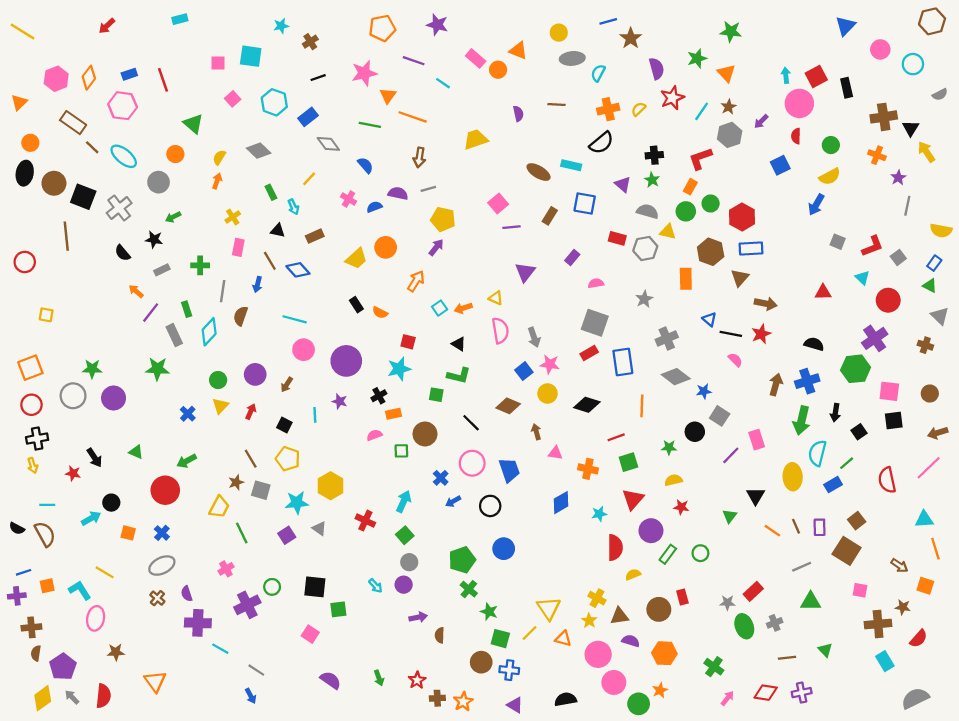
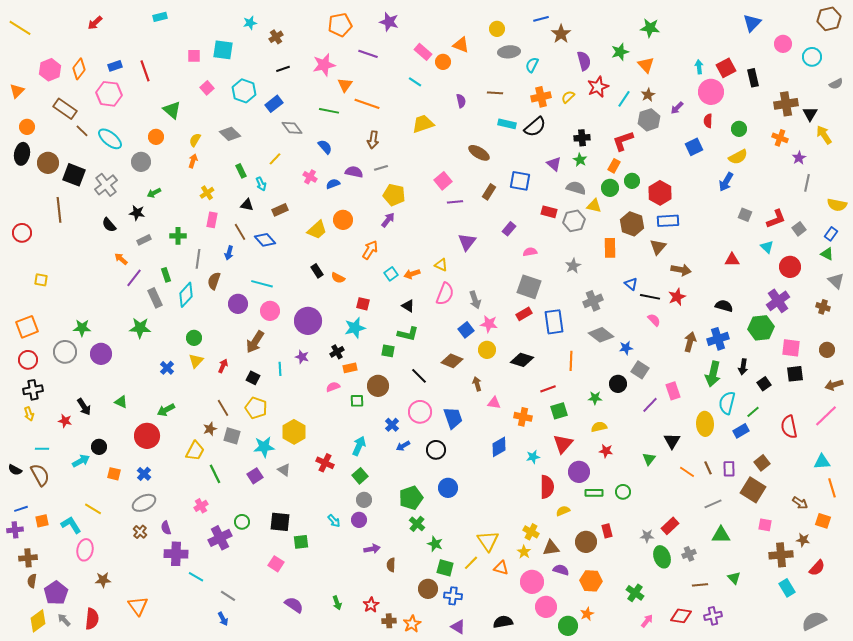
cyan line: (443, 83) -> (415, 82), moved
cyan rectangle: (571, 165) -> (507, 124), moved
pink semicircle: (500, 331) -> (445, 294), turned 30
purple circle: (255, 374) -> (238, 304), moved
brown arrow: (287, 385) -> (255, 342), size x1.6
green rectangle: (668, 554) -> (594, 493), turned 54

